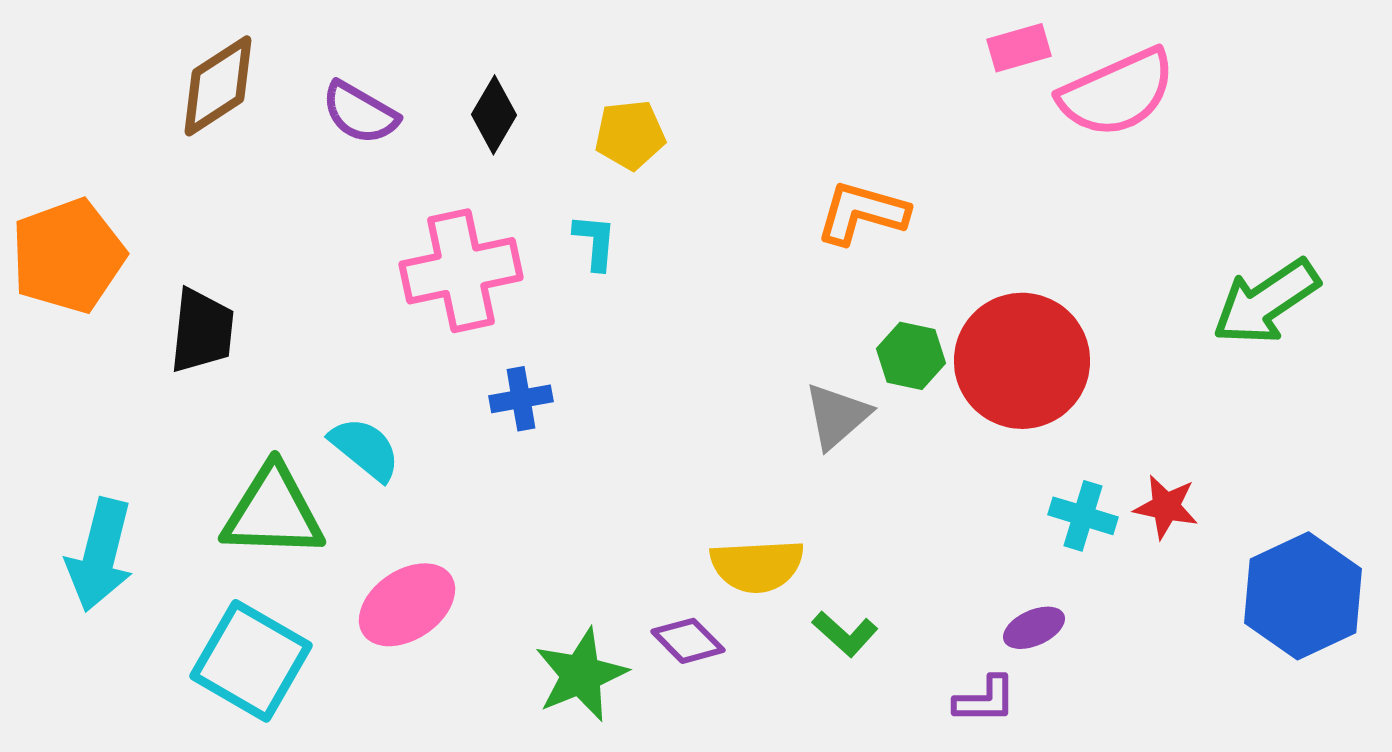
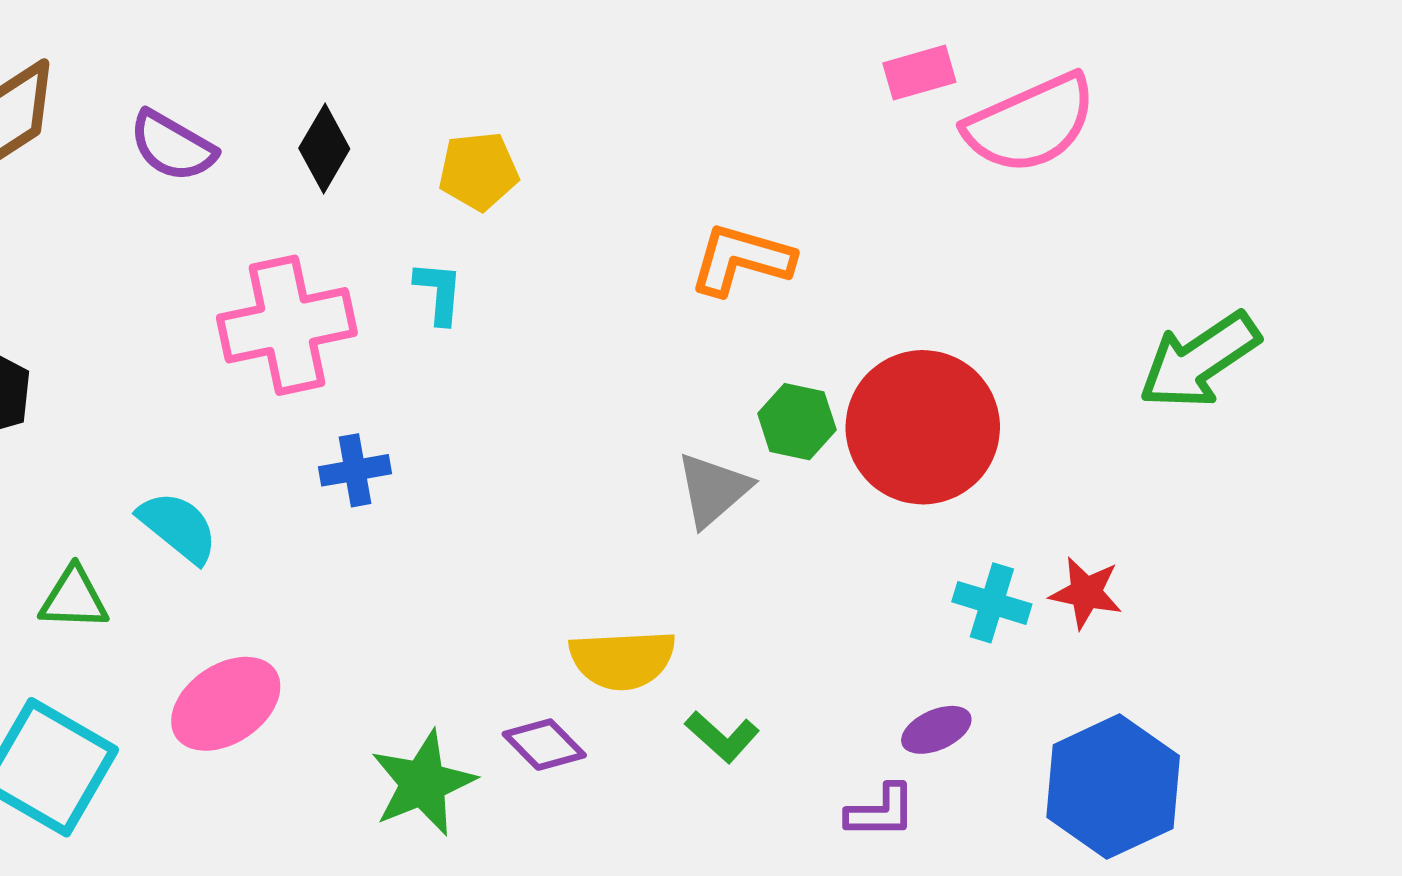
green triangle: (273, 512) -> (74, 598), size x0.6
blue hexagon: (1303, 596) -> (1113, 787), moved

